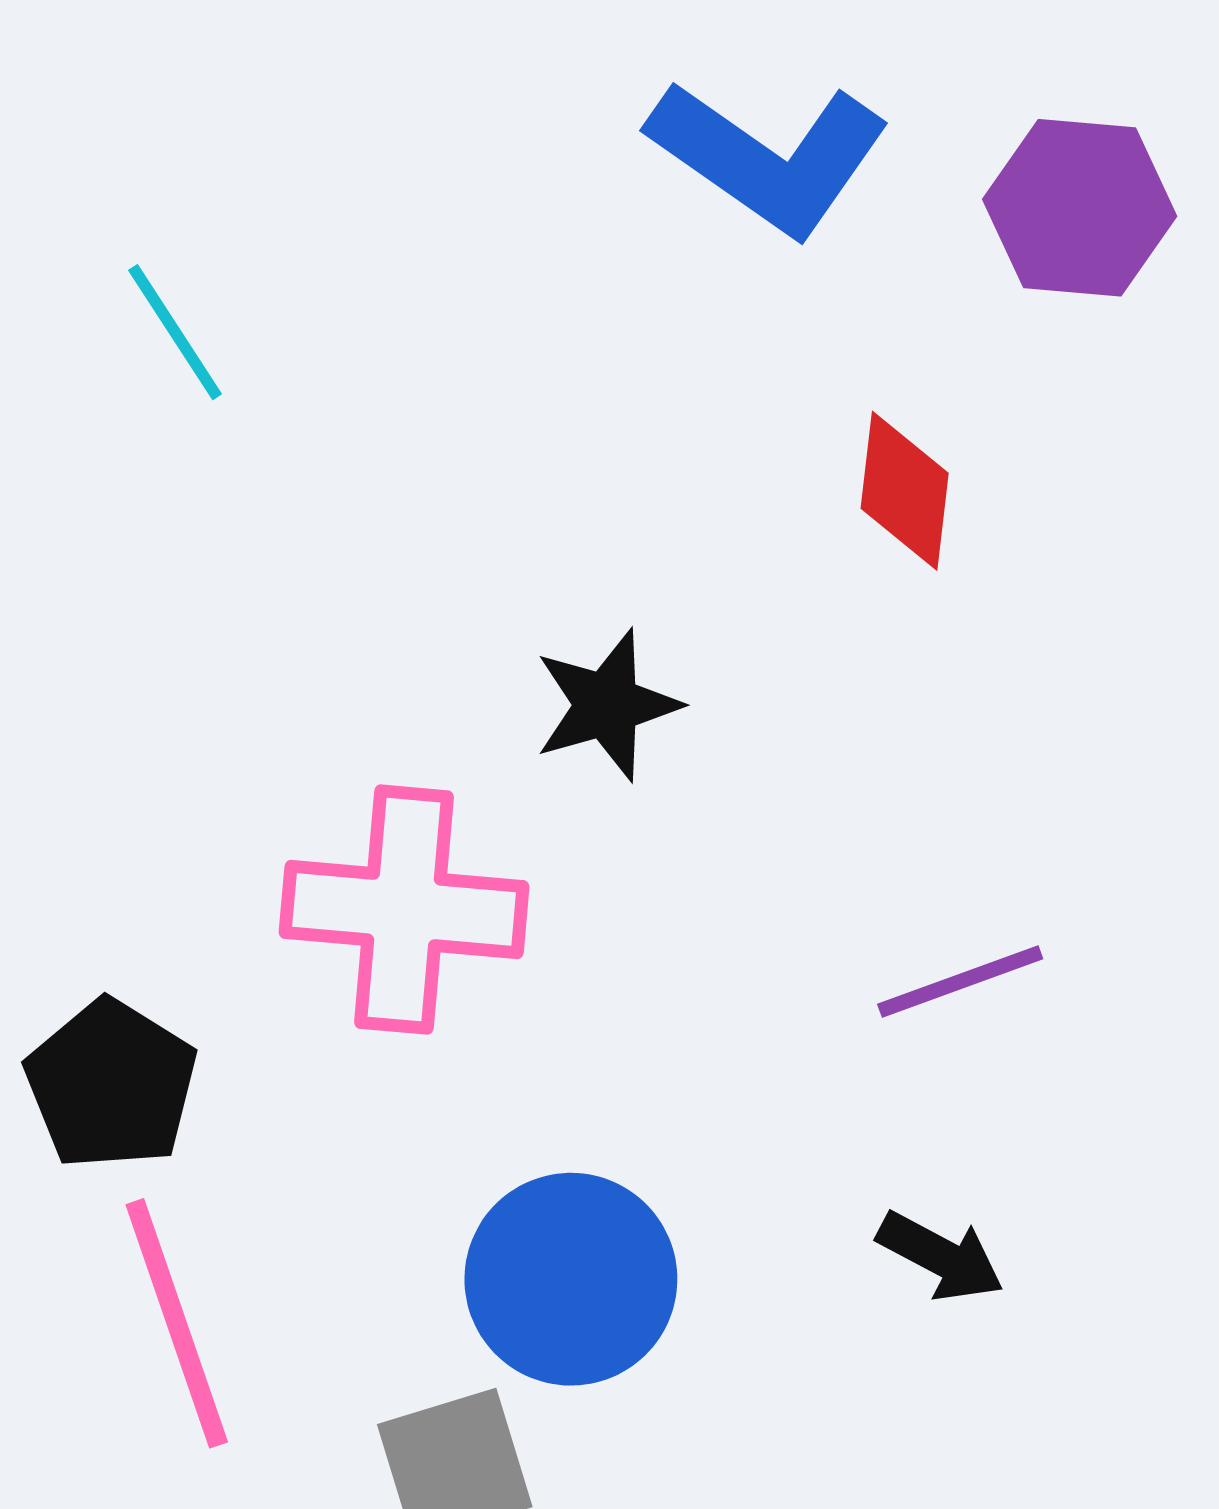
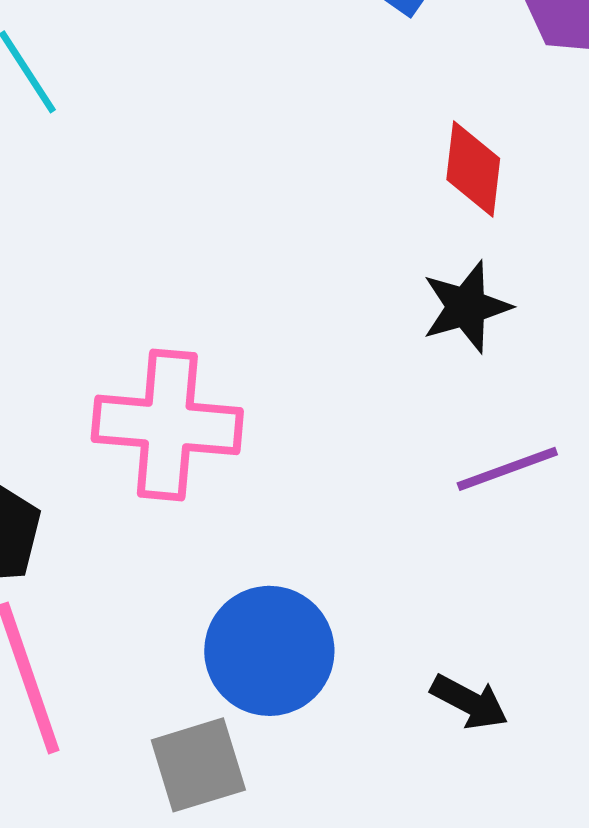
black star: (607, 705) -> (466, 307), moved
black arrow: (941, 1256) -> (469, 702), moved

